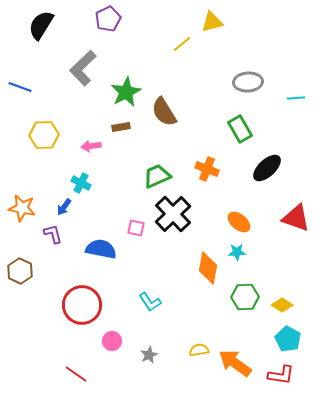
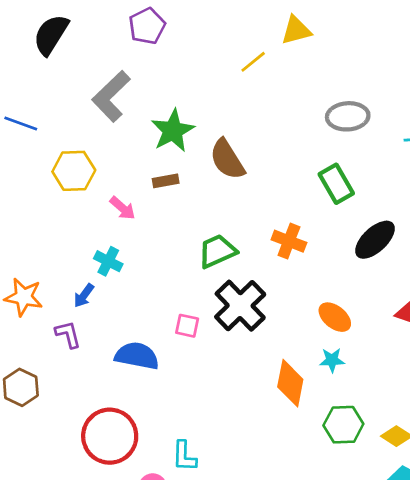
yellow hexagon: (44, 135) -> (74, 171), moved
pink arrow: (91, 146) -> (123, 208), turned -132
cyan L-shape: (150, 302) -> (184, 456), moved, turned 35

